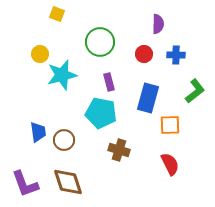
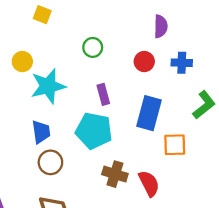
green circle: (100, 42) -> (93, 47), size x0.6
blue trapezoid: (38, 132) -> (41, 132), moved
red semicircle: (170, 164) -> (149, 183), moved

